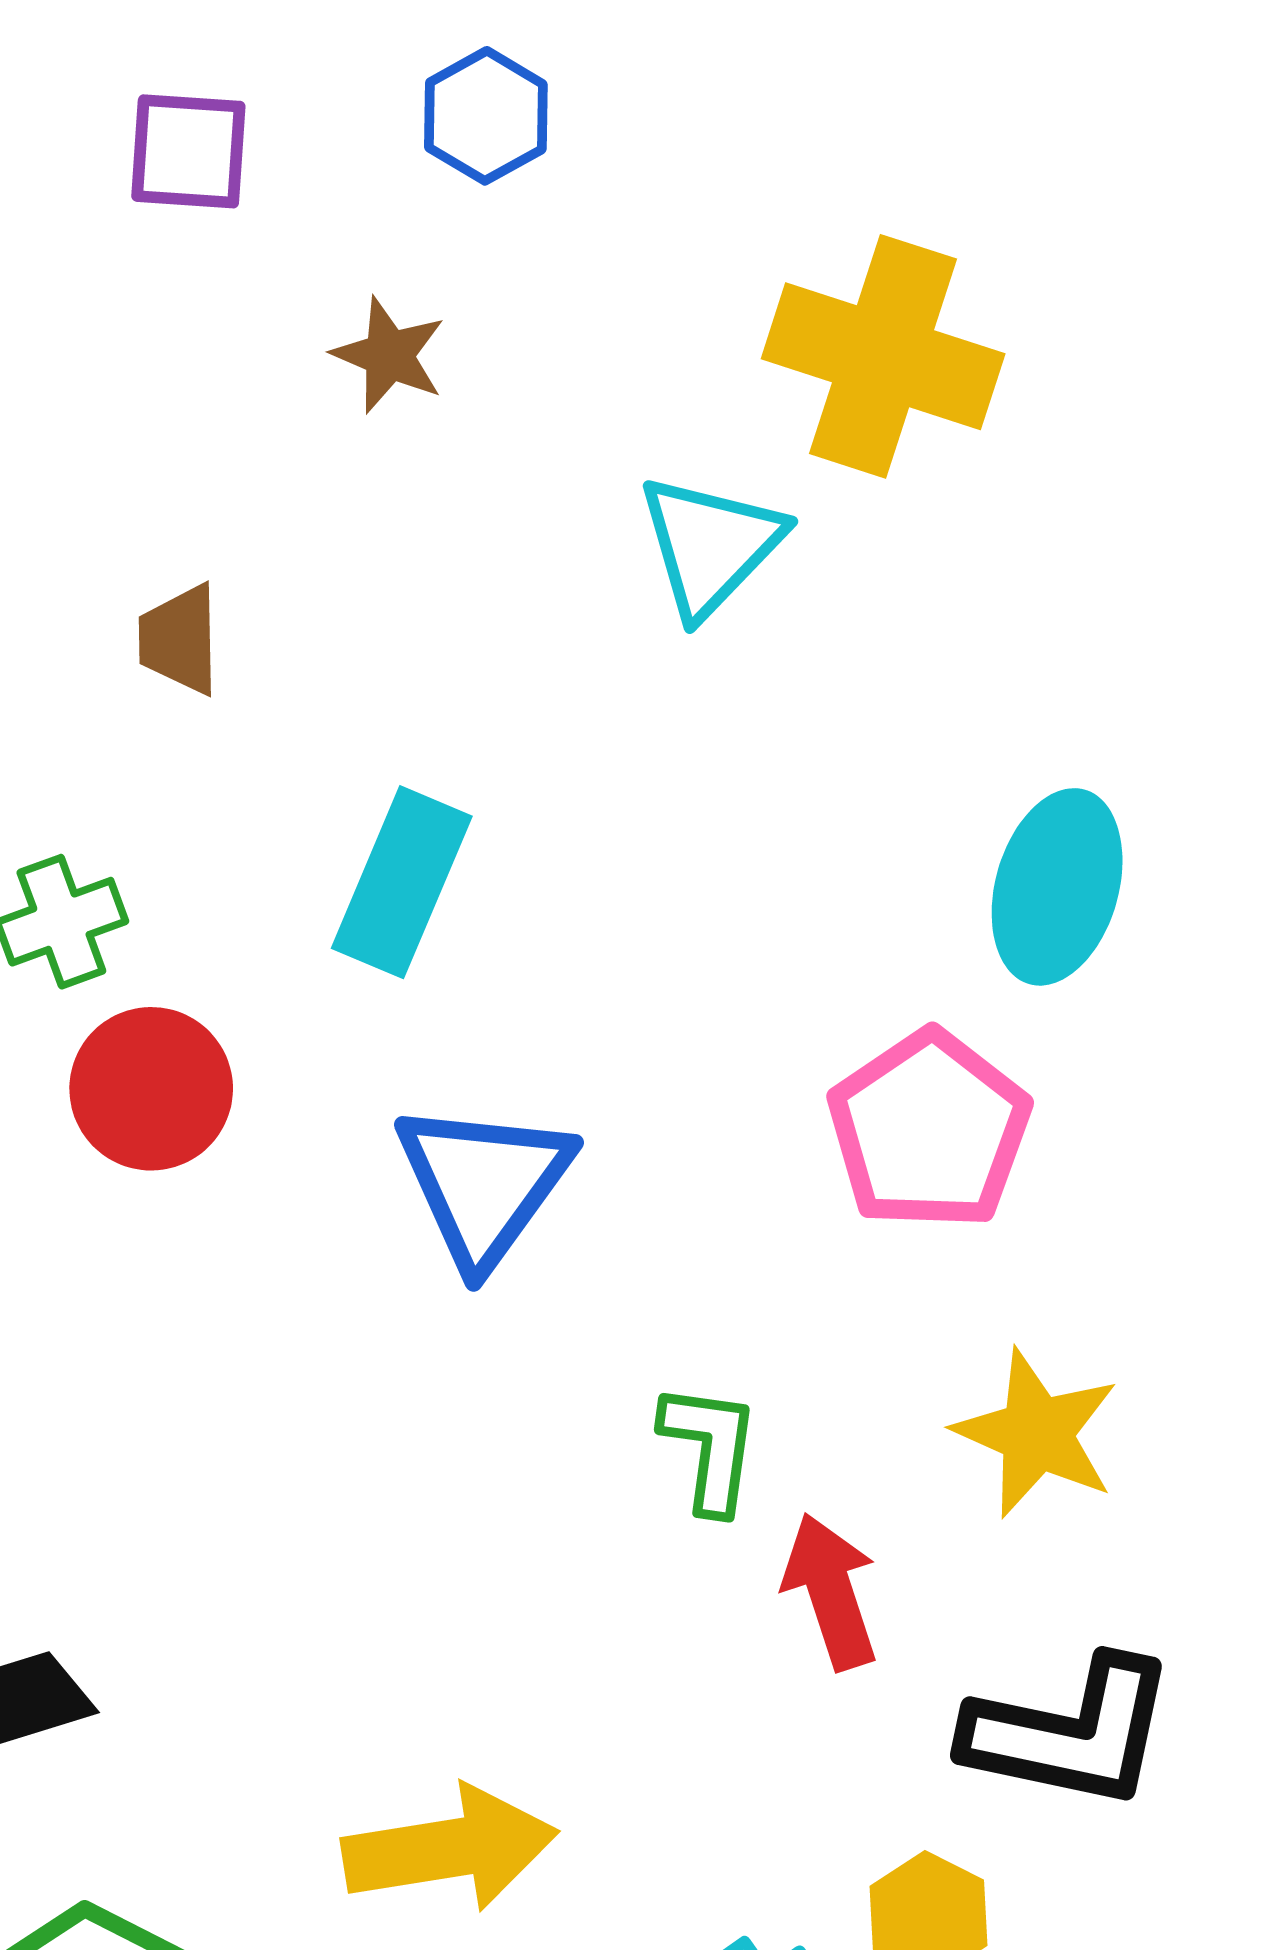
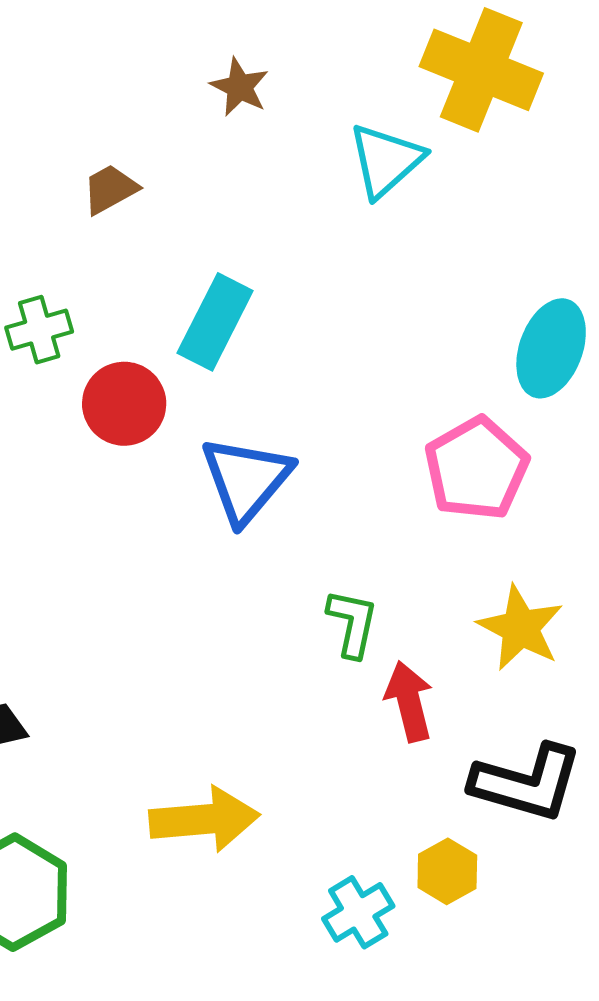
brown star: (389, 355) -> (240, 87), moved
brown trapezoid: (180, 639) -> (110, 189), turned 58
red circle: (151, 1089) -> (124, 404), moved

